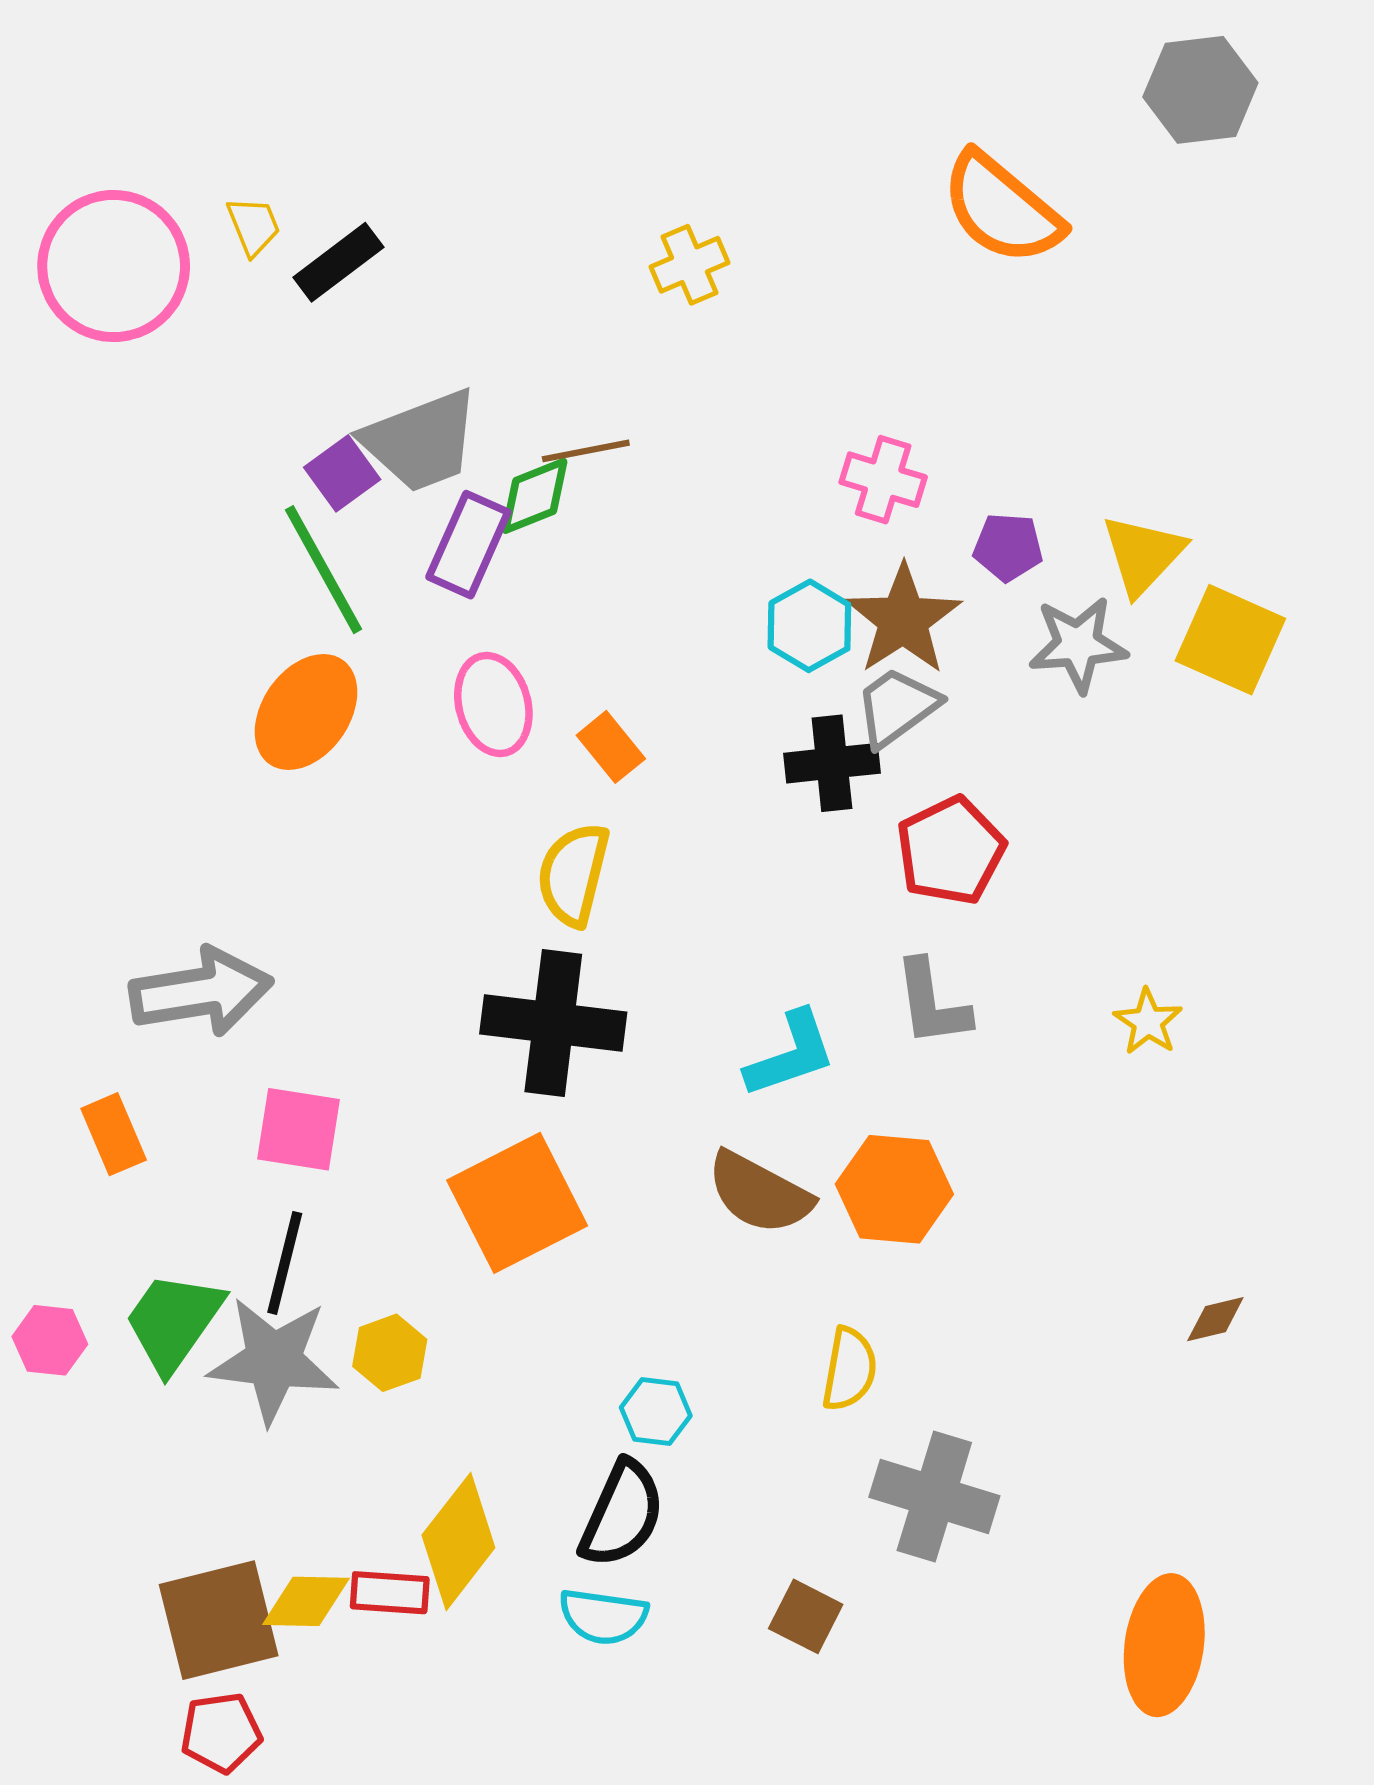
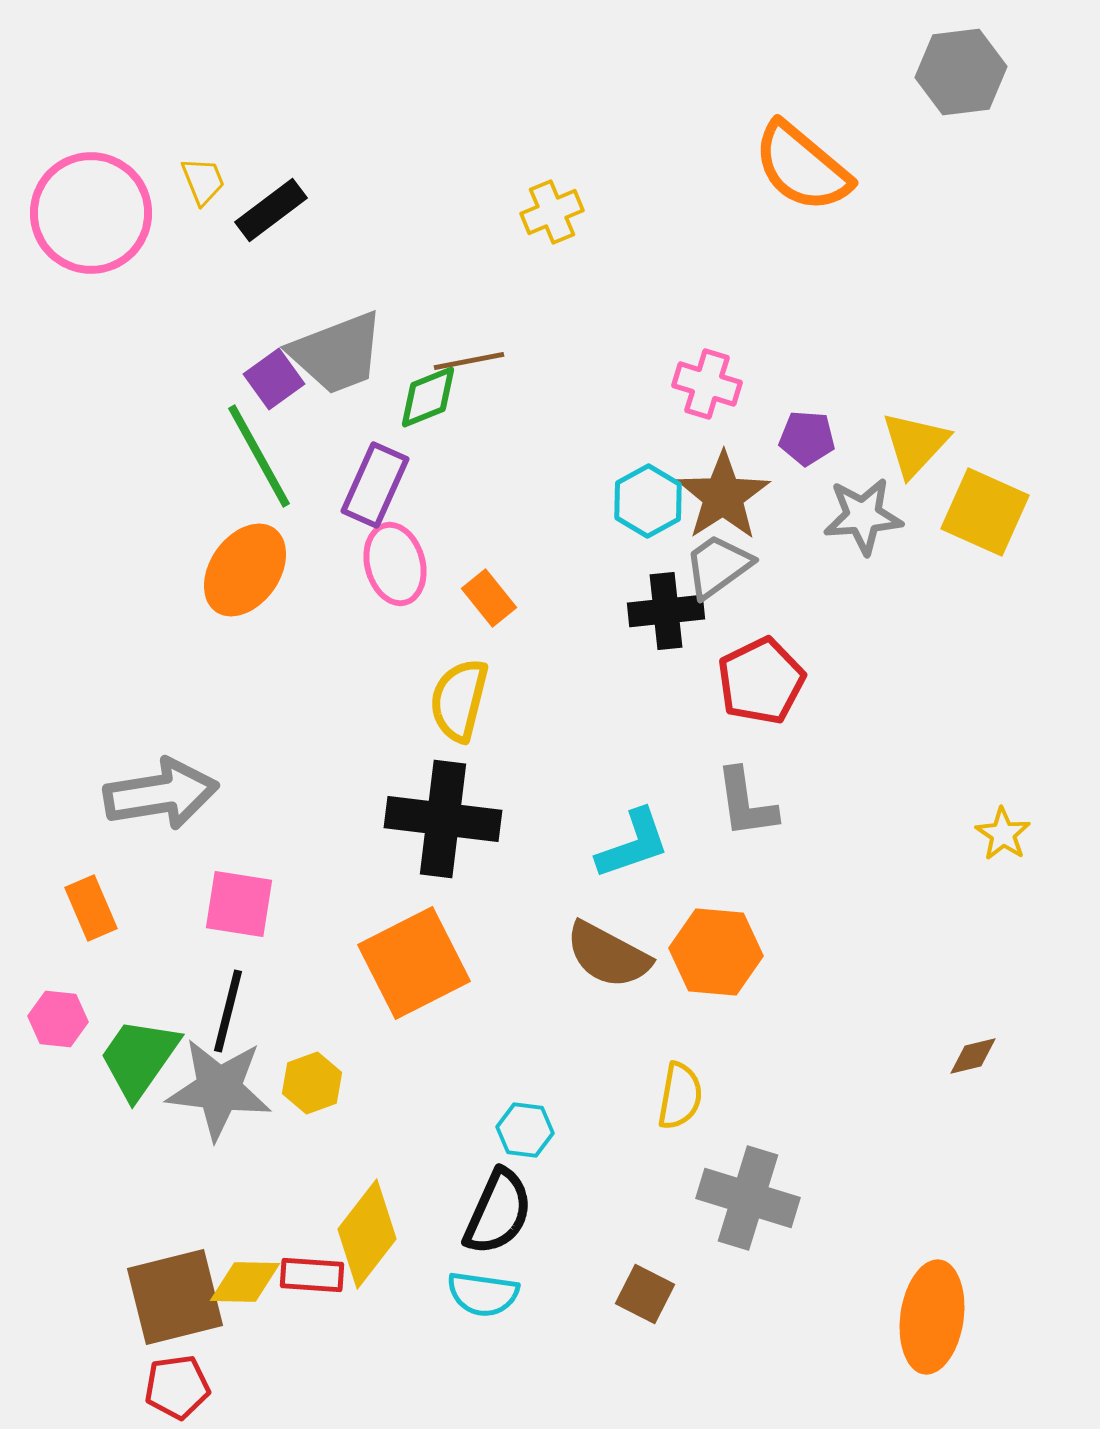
purple rectangle: (468, 545) -> (375, 485), moved
yellow star: (1148, 1022) -> (1003, 834), moved
pink hexagon: (50, 1340) -> (58, 1019), moved

